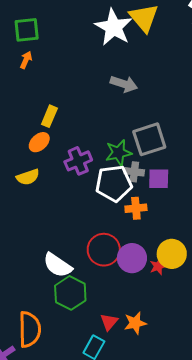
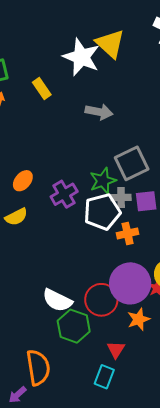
yellow rectangle: (49, 116) -> (42, 88), moved, turned -50
red circle: (104, 250) -> (101, 300), moved
purple circle: (132, 258) -> (130, 283), size x1.4
orange star: (135, 323) -> (139, 319), moved

